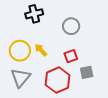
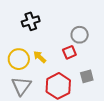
gray circle: (71, 26) -> (80, 35), moved
red square: (71, 56) -> (69, 52), moved

